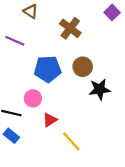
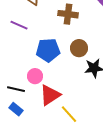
brown cross: (70, 28) -> (68, 14), turned -30
red triangle: (50, 120) -> (50, 95), size x1.6

